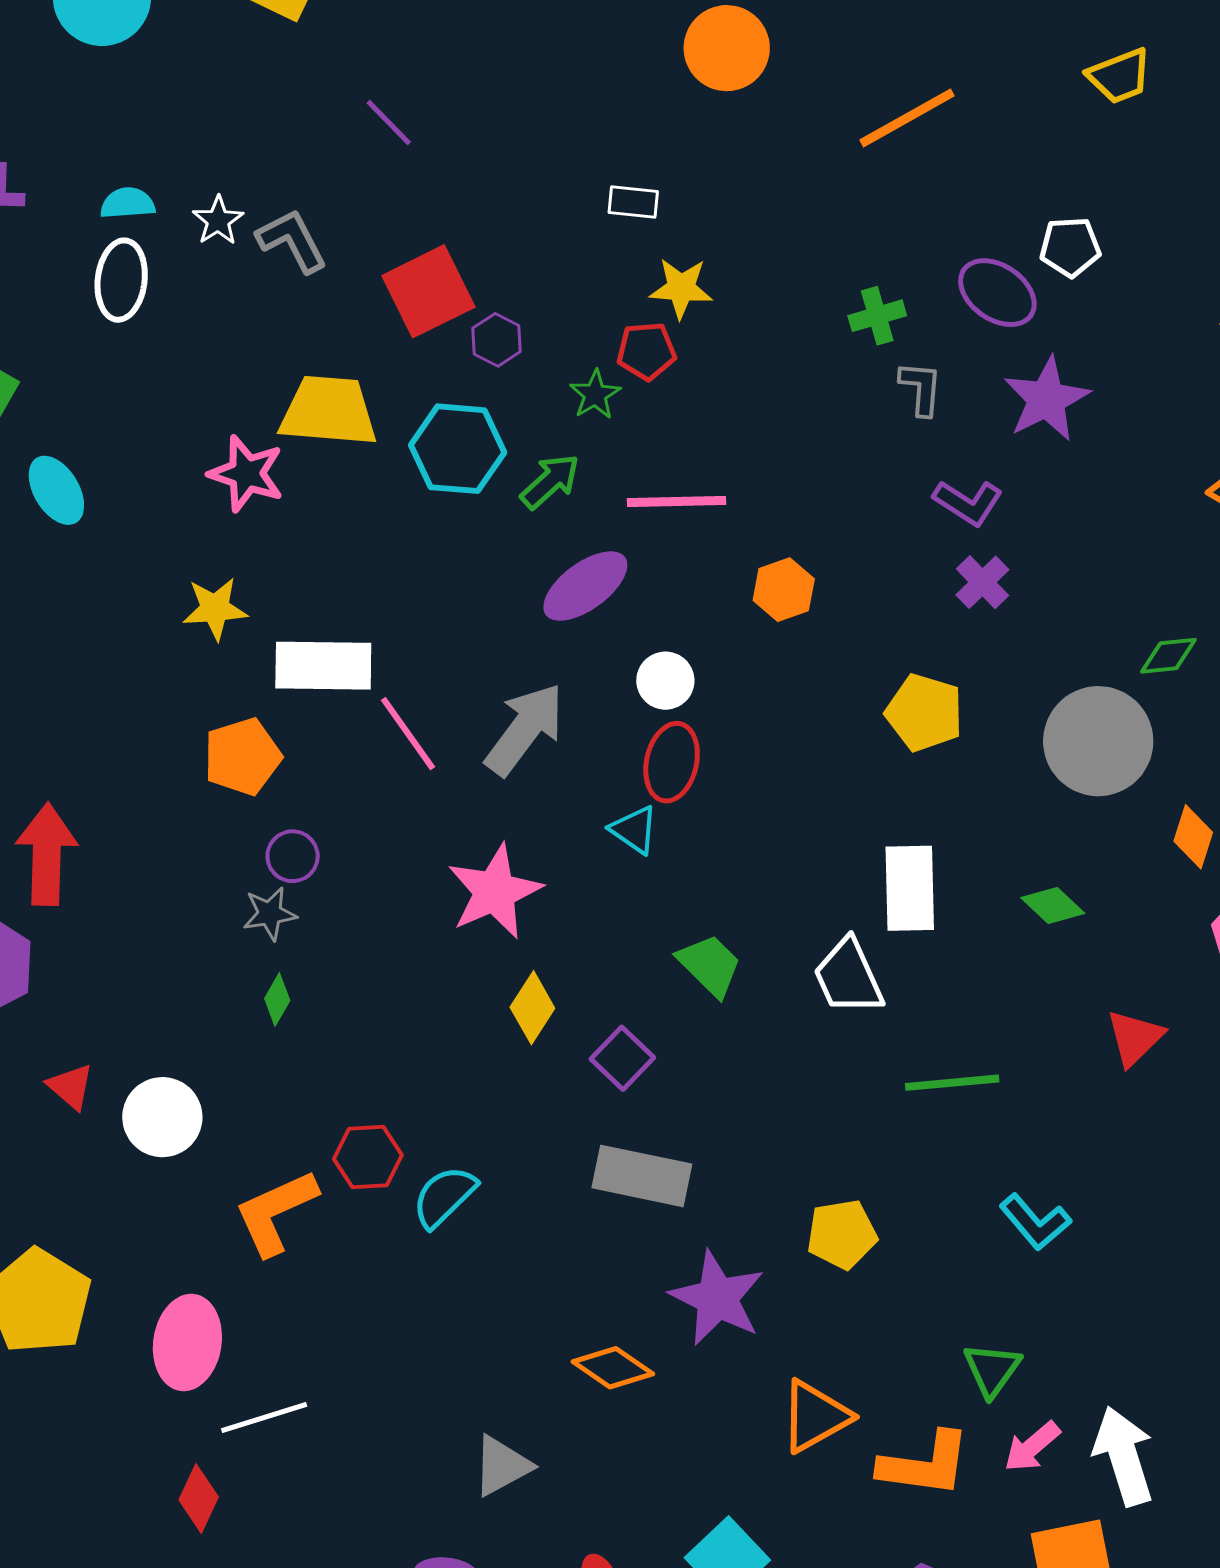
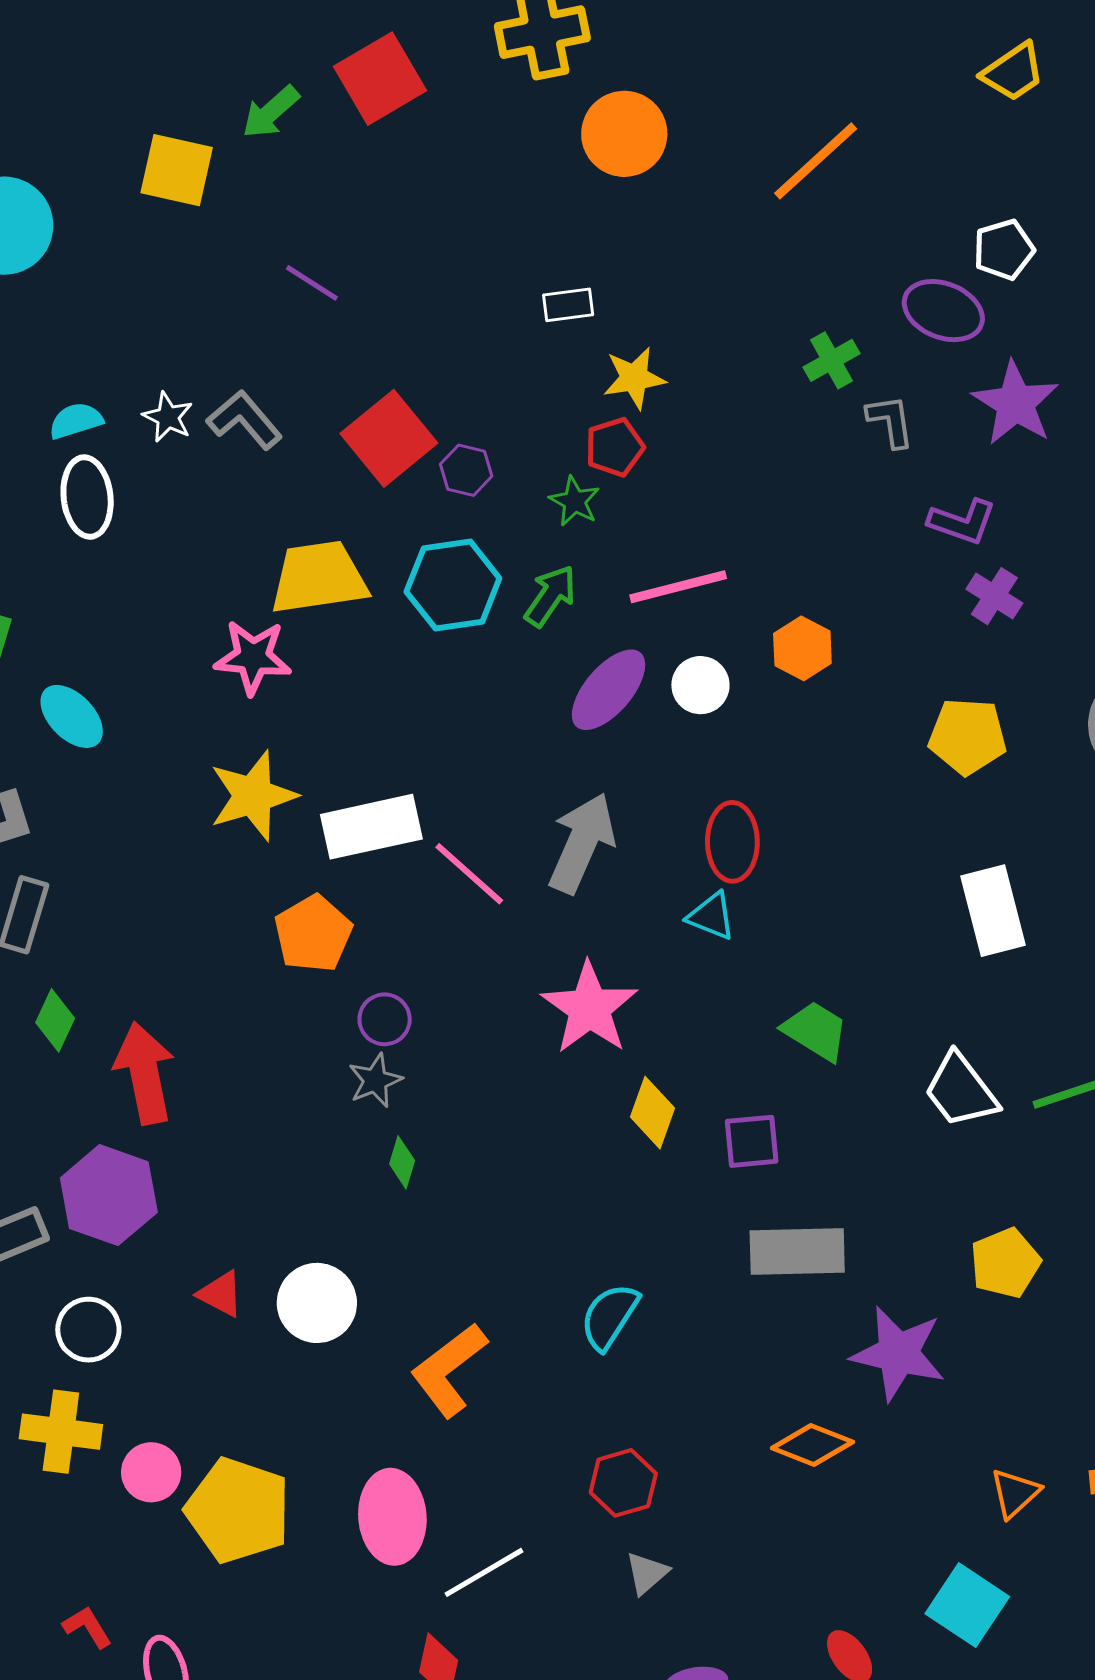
yellow star: (215, 609) -> (253, 796), size x1.4
white circle: (665, 681) -> (700, 685), moved
white trapezoid: (848, 977) -> (961, 1090), moved
purple square: (622, 1058) -> (752, 1141), turned -36
red hexagon: (368, 1157) -> (623, 1483), moved
orange triangle: (815, 1416) -> (1015, 1493), moved, size x0.7
gray triangle: (502, 1466) -> (647, 1573), moved, size x0.7

